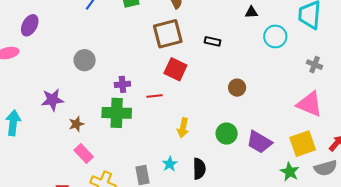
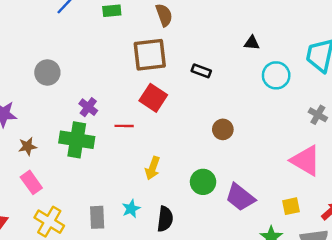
purple cross: (122, 84) -> (88, 107), turned 35
yellow square: (303, 144) -> (291, 206), size x0.6

